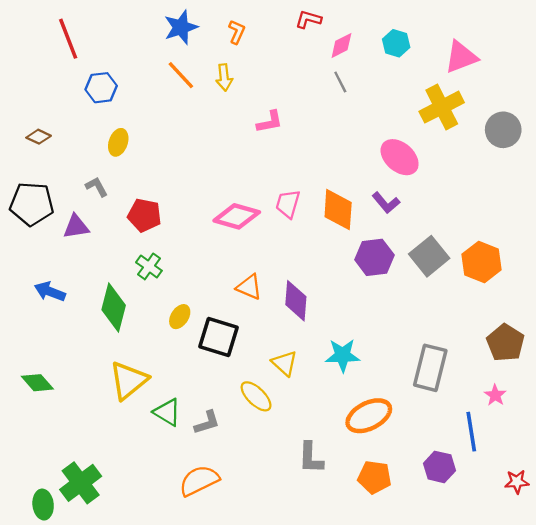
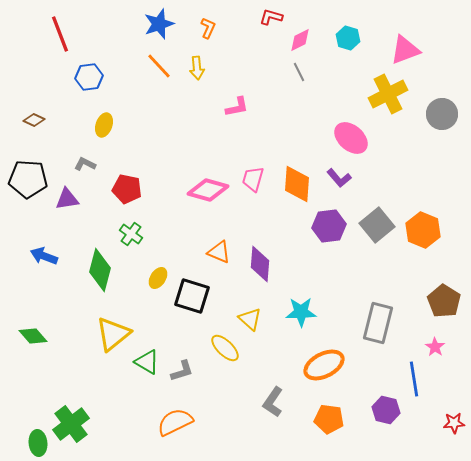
gray L-shape: (97, 187) -> (85, 164), turned -35
gray L-shape: (311, 458) -> (273, 402), turned 32

